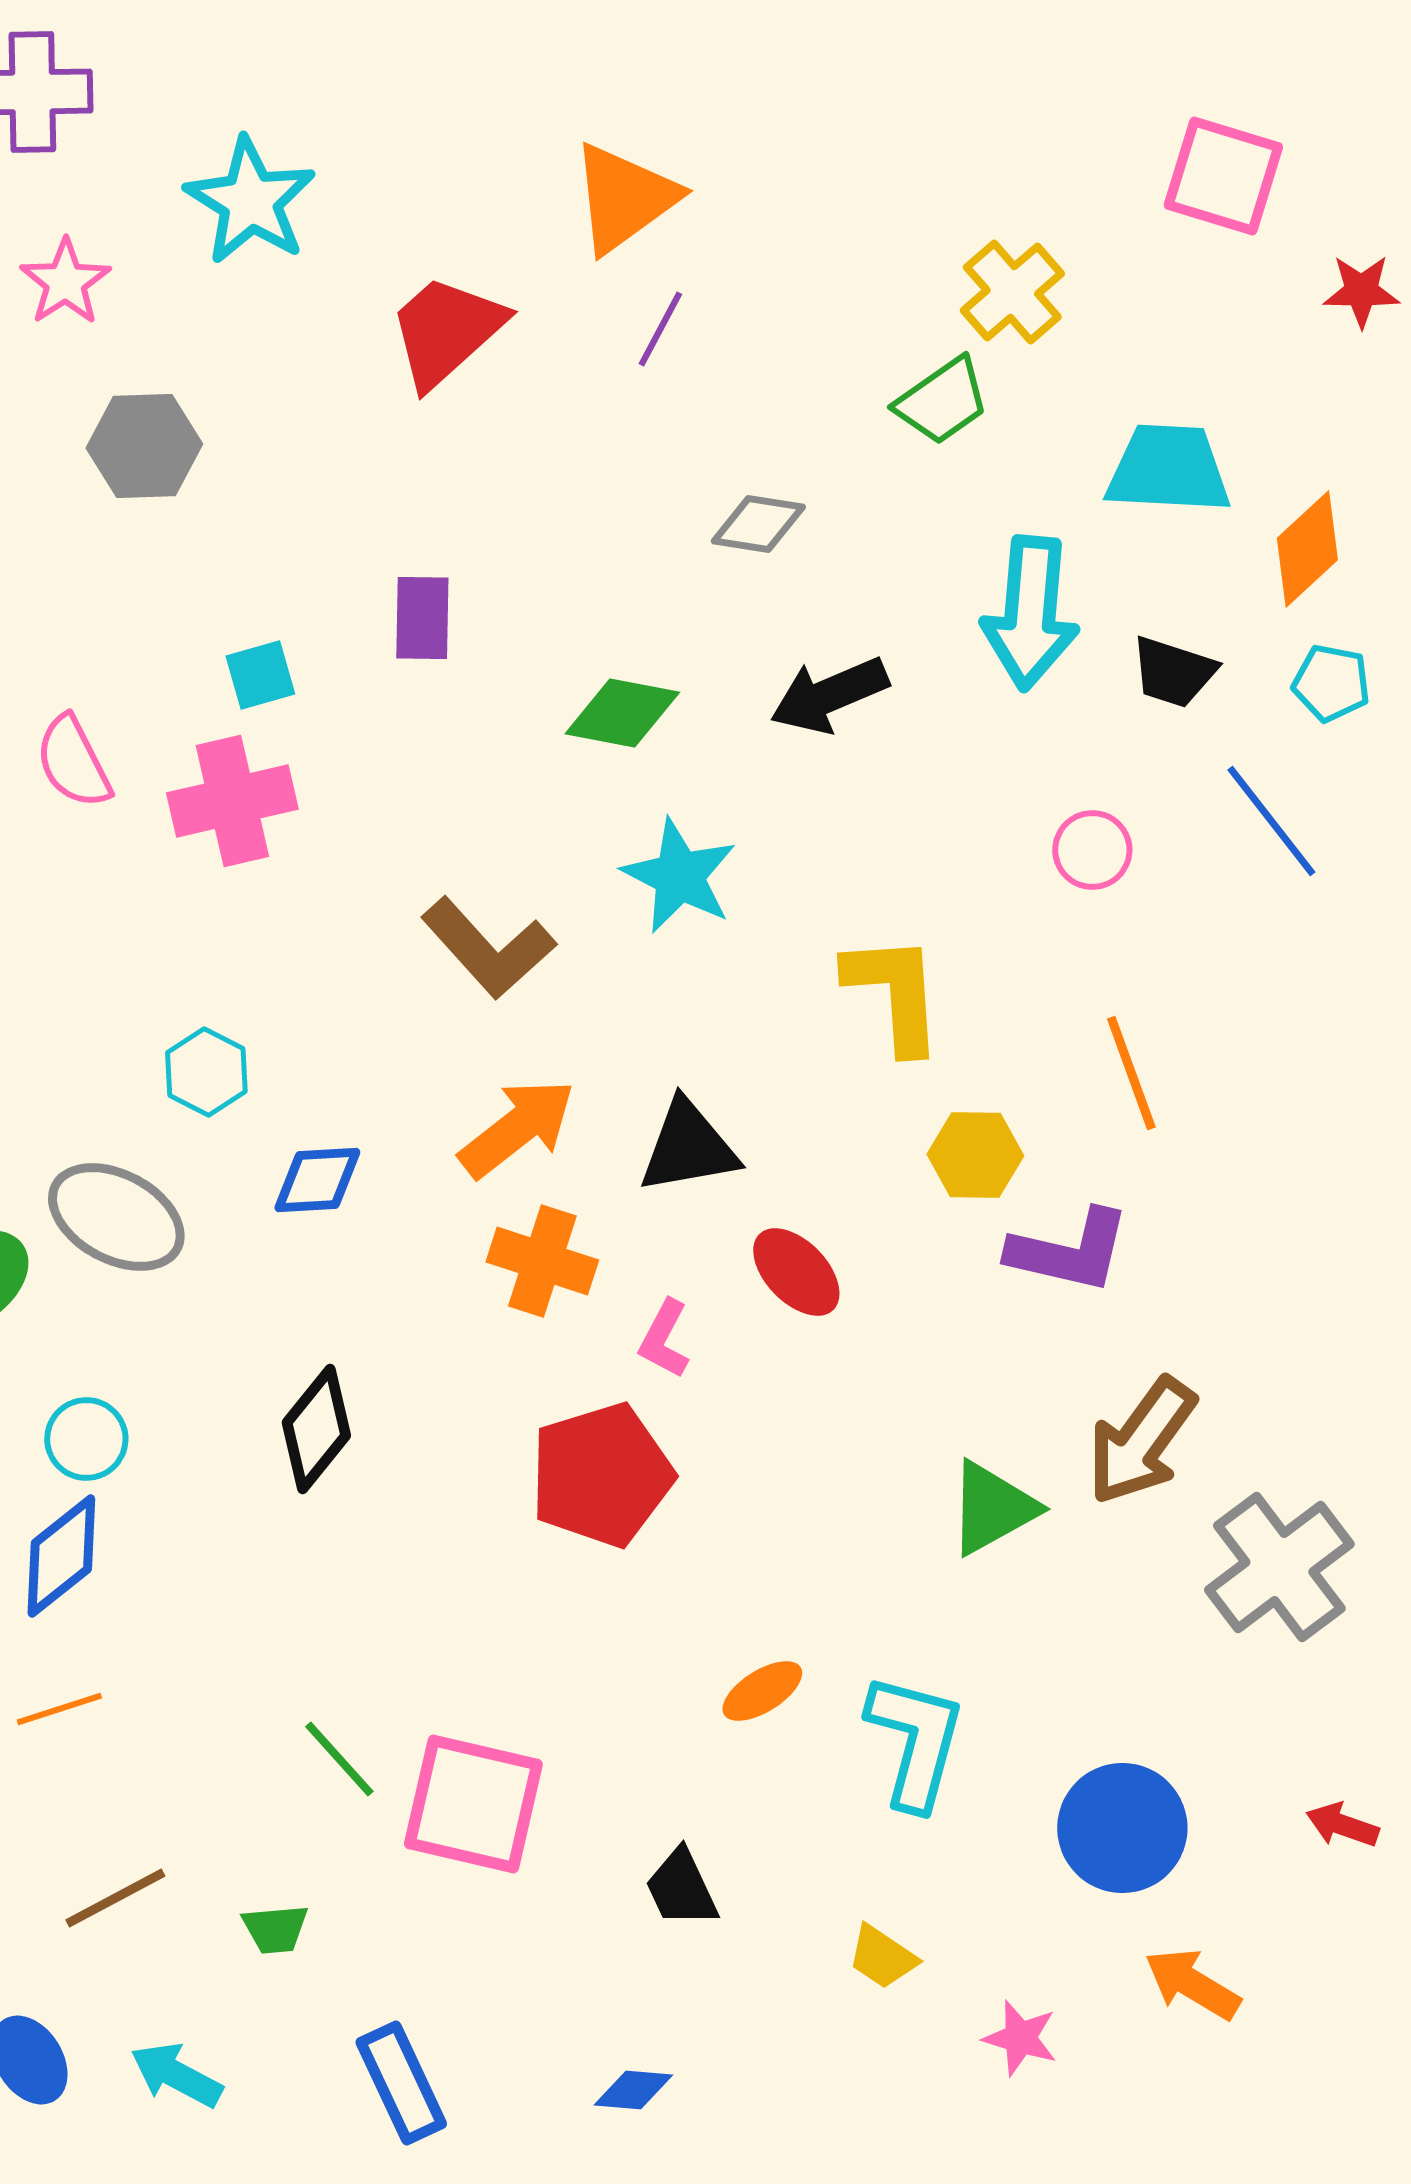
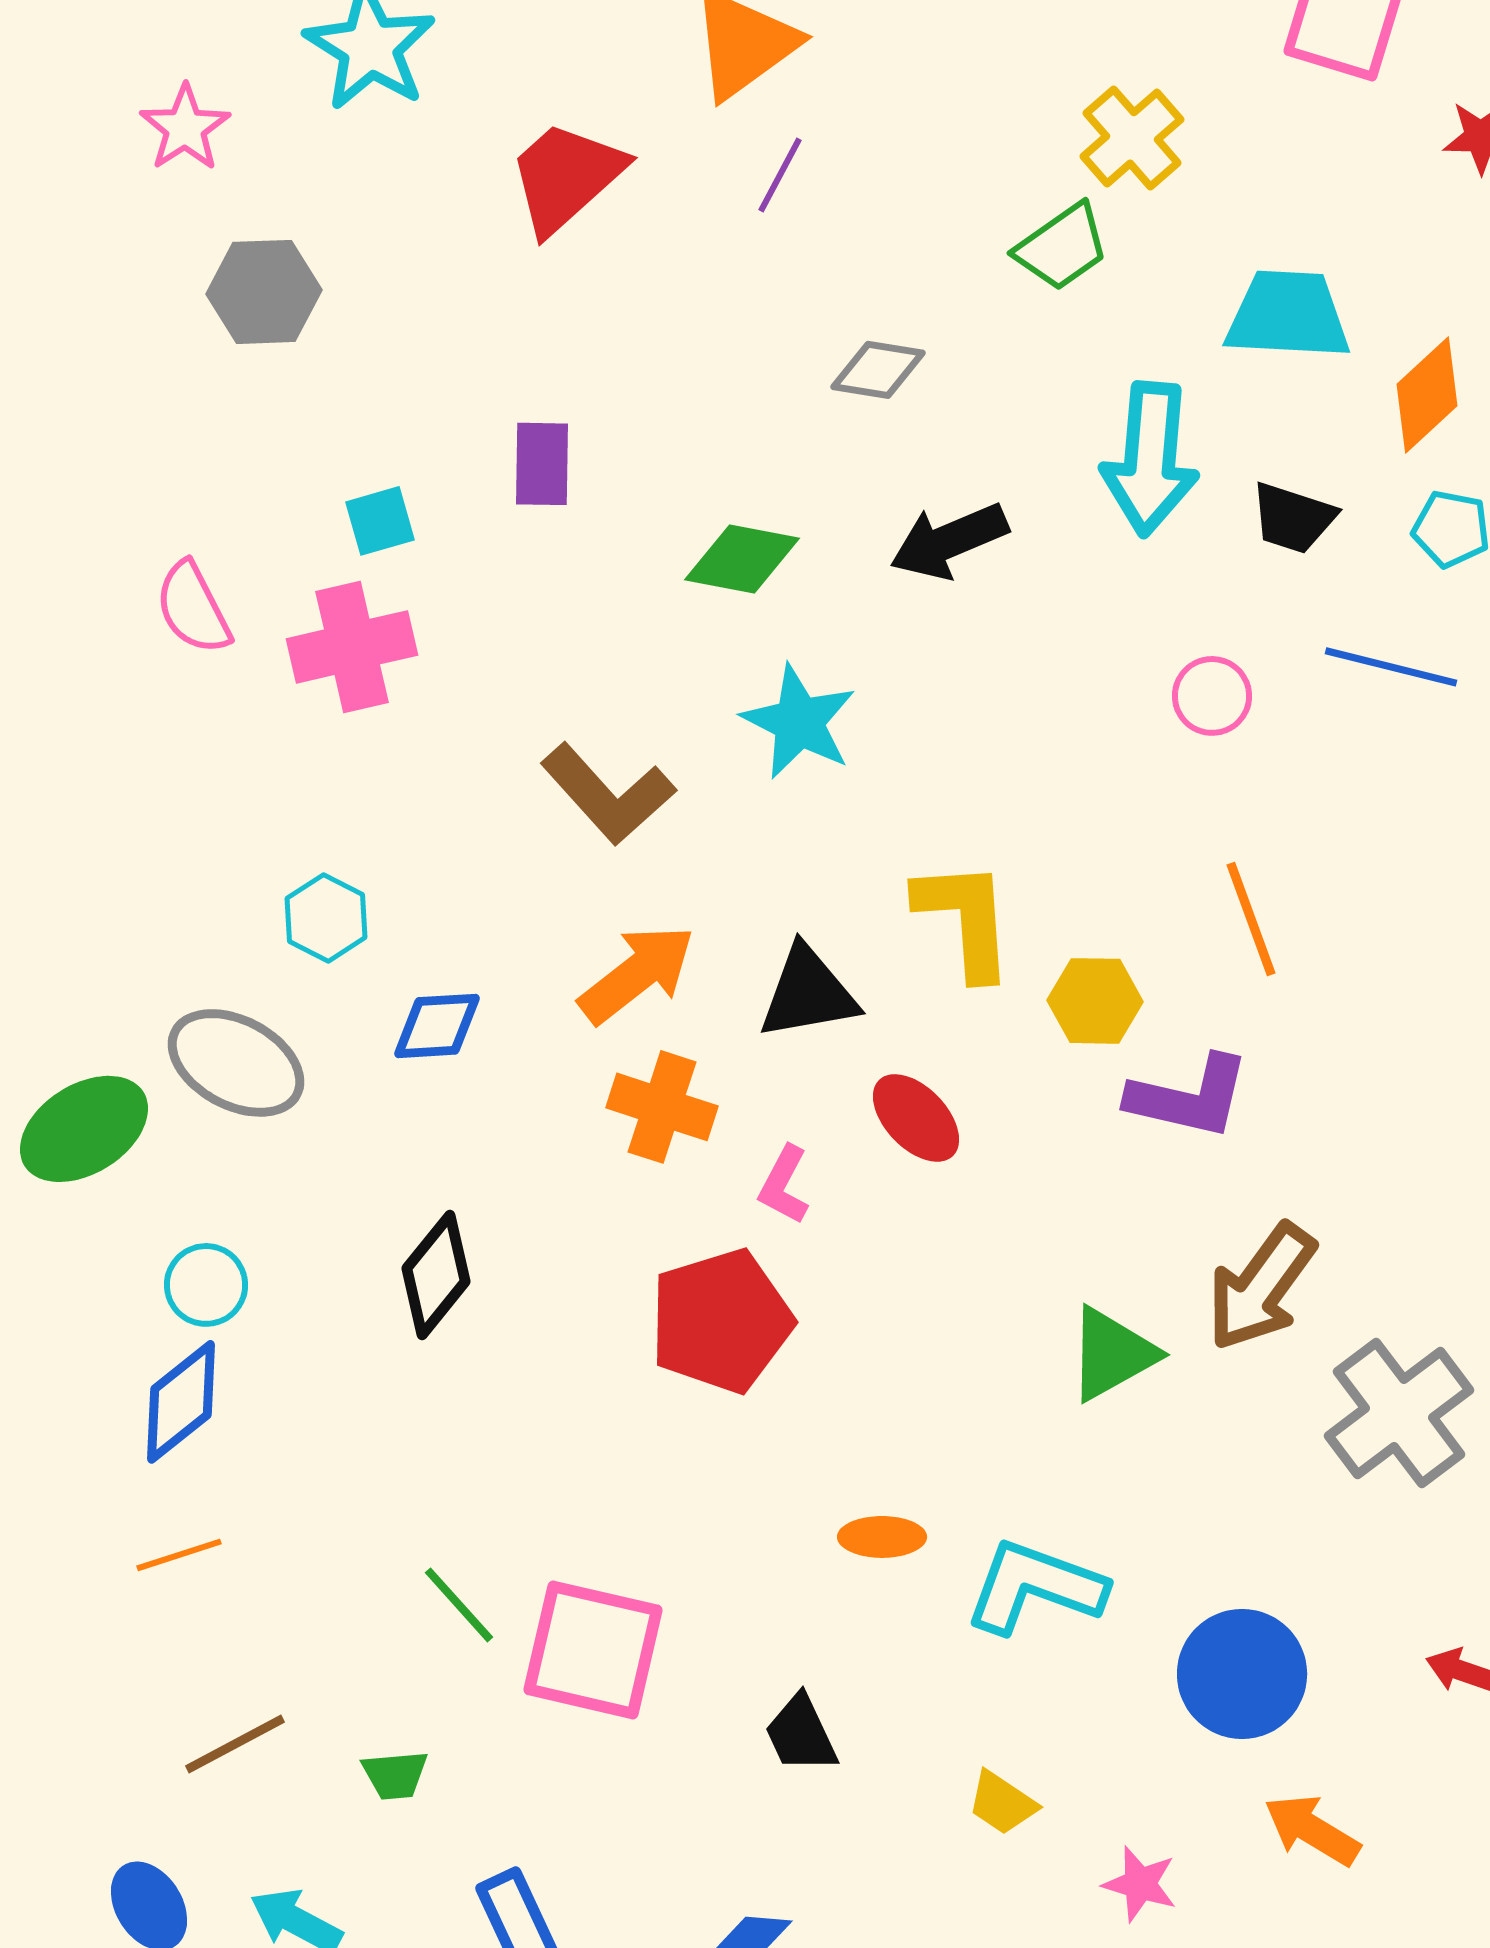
blue line: (1271, 821) -> (1391, 667), turned -38
yellow L-shape: (894, 993) -> (965, 919), moved
orange ellipse: (762, 1691) -> (882, 1537), turned 32
cyan L-shape: (915, 1741) -> (1035, 1587), turned -85

